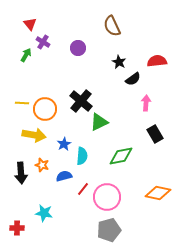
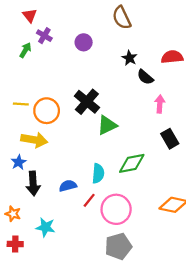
black semicircle: (133, 79) -> (145, 77), turned 77
blue star: (64, 144) -> (19, 162), moved
cyan semicircle: (82, 156) -> (98, 173), moved
orange star: (42, 165) -> (13, 214), moved
black arrow: (21, 173) -> (33, 184), moved

